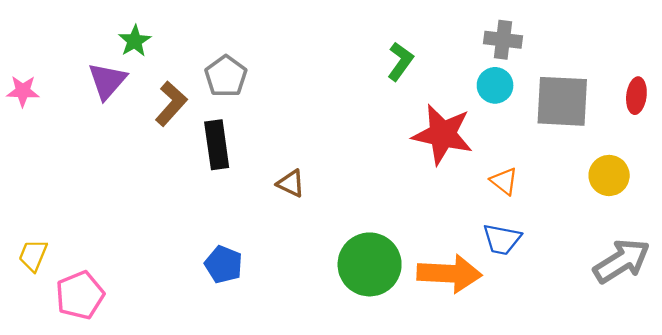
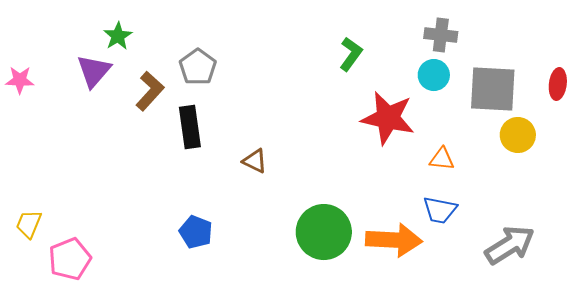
yellow circle: (609, 175) -> (518, 135), moved
orange triangle: (504, 181) -> (442, 159), turned -32
gray arrow: (622, 261) -> (510, 245), moved

